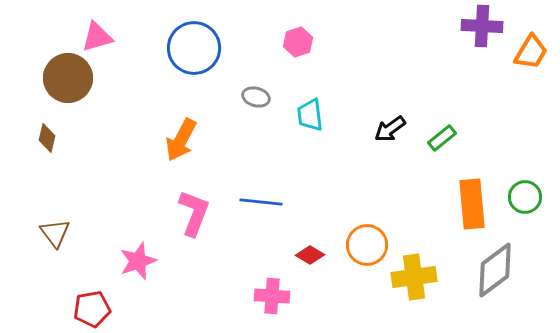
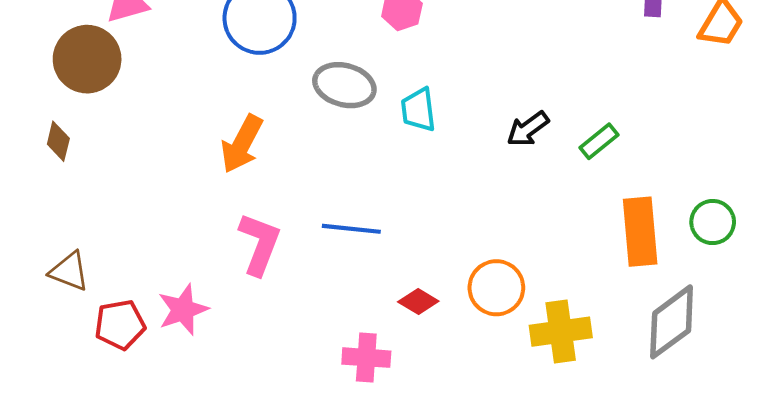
gray ellipse: (256, 97) -> (344, 85), size x1.6
brown triangle: (55, 233) -> (69, 271), turned -32
red pentagon: (92, 309) -> (120, 325), moved

